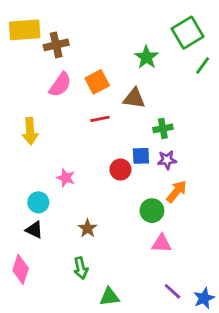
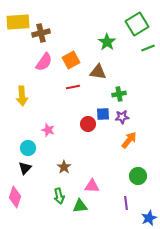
green line: (203, 65) -> (148, 48), turned 32
green circle: (152, 211) -> (138, 176), moved
black triangle: (34, 230) -> (25, 168), turned 48
pink triangle: (162, 243) -> (92, 186), moved
purple line: (172, 291) -> (126, 203), moved, turned 40
green triangle: (110, 297) -> (80, 206), moved

